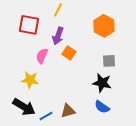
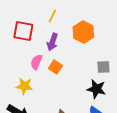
orange hexagon: (104, 26) -> (83, 32), moved
orange square: (69, 53) -> (55, 67), moved

